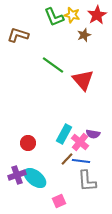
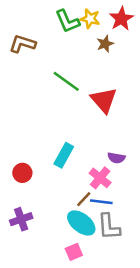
cyan rectangle: (64, 134) -> (64, 155), moved
purple semicircle: (93, 134) -> (116, 158), moved
red circle: (28, 143) -> (22, 173), moved
cyan ellipse: (35, 178) -> (81, 223), moved

